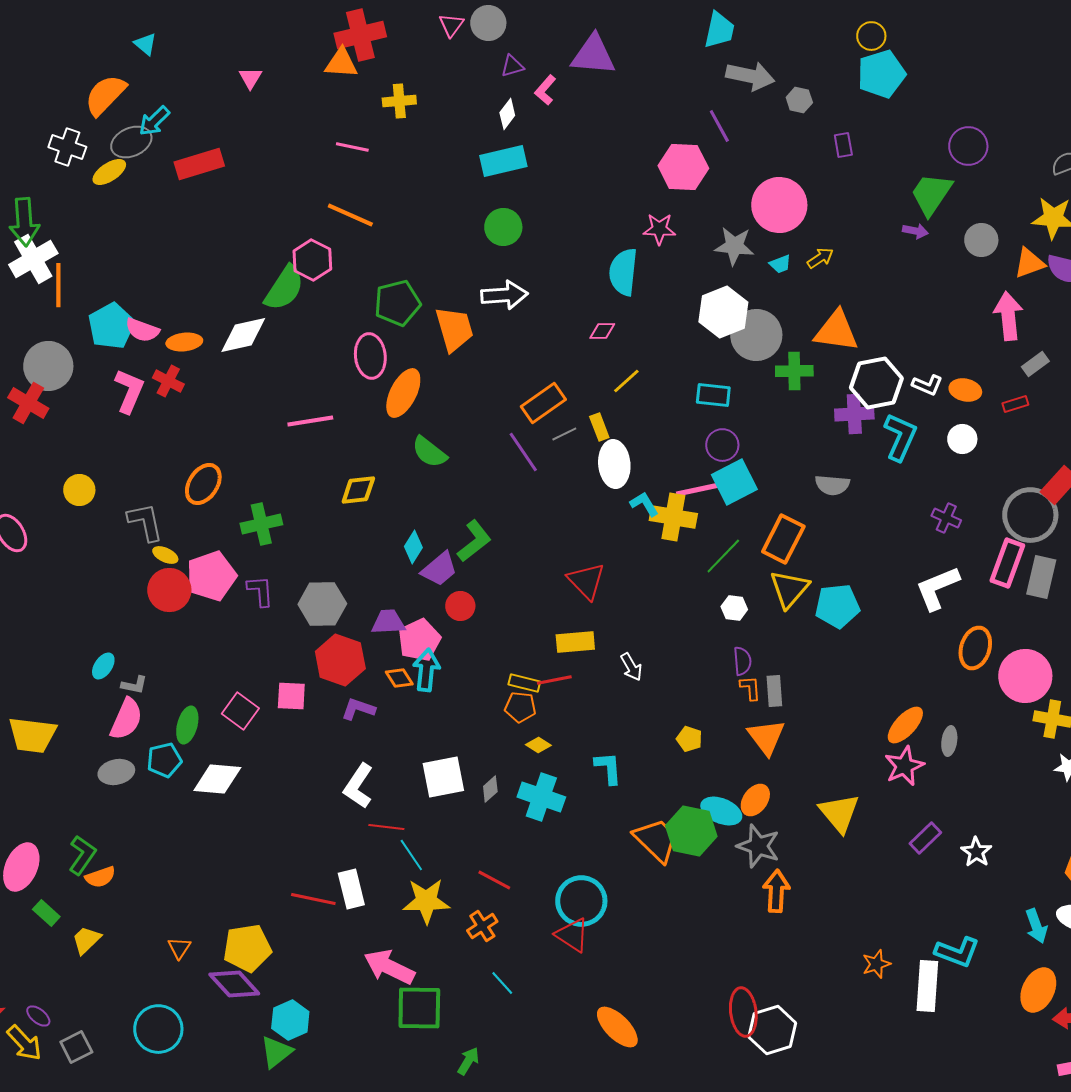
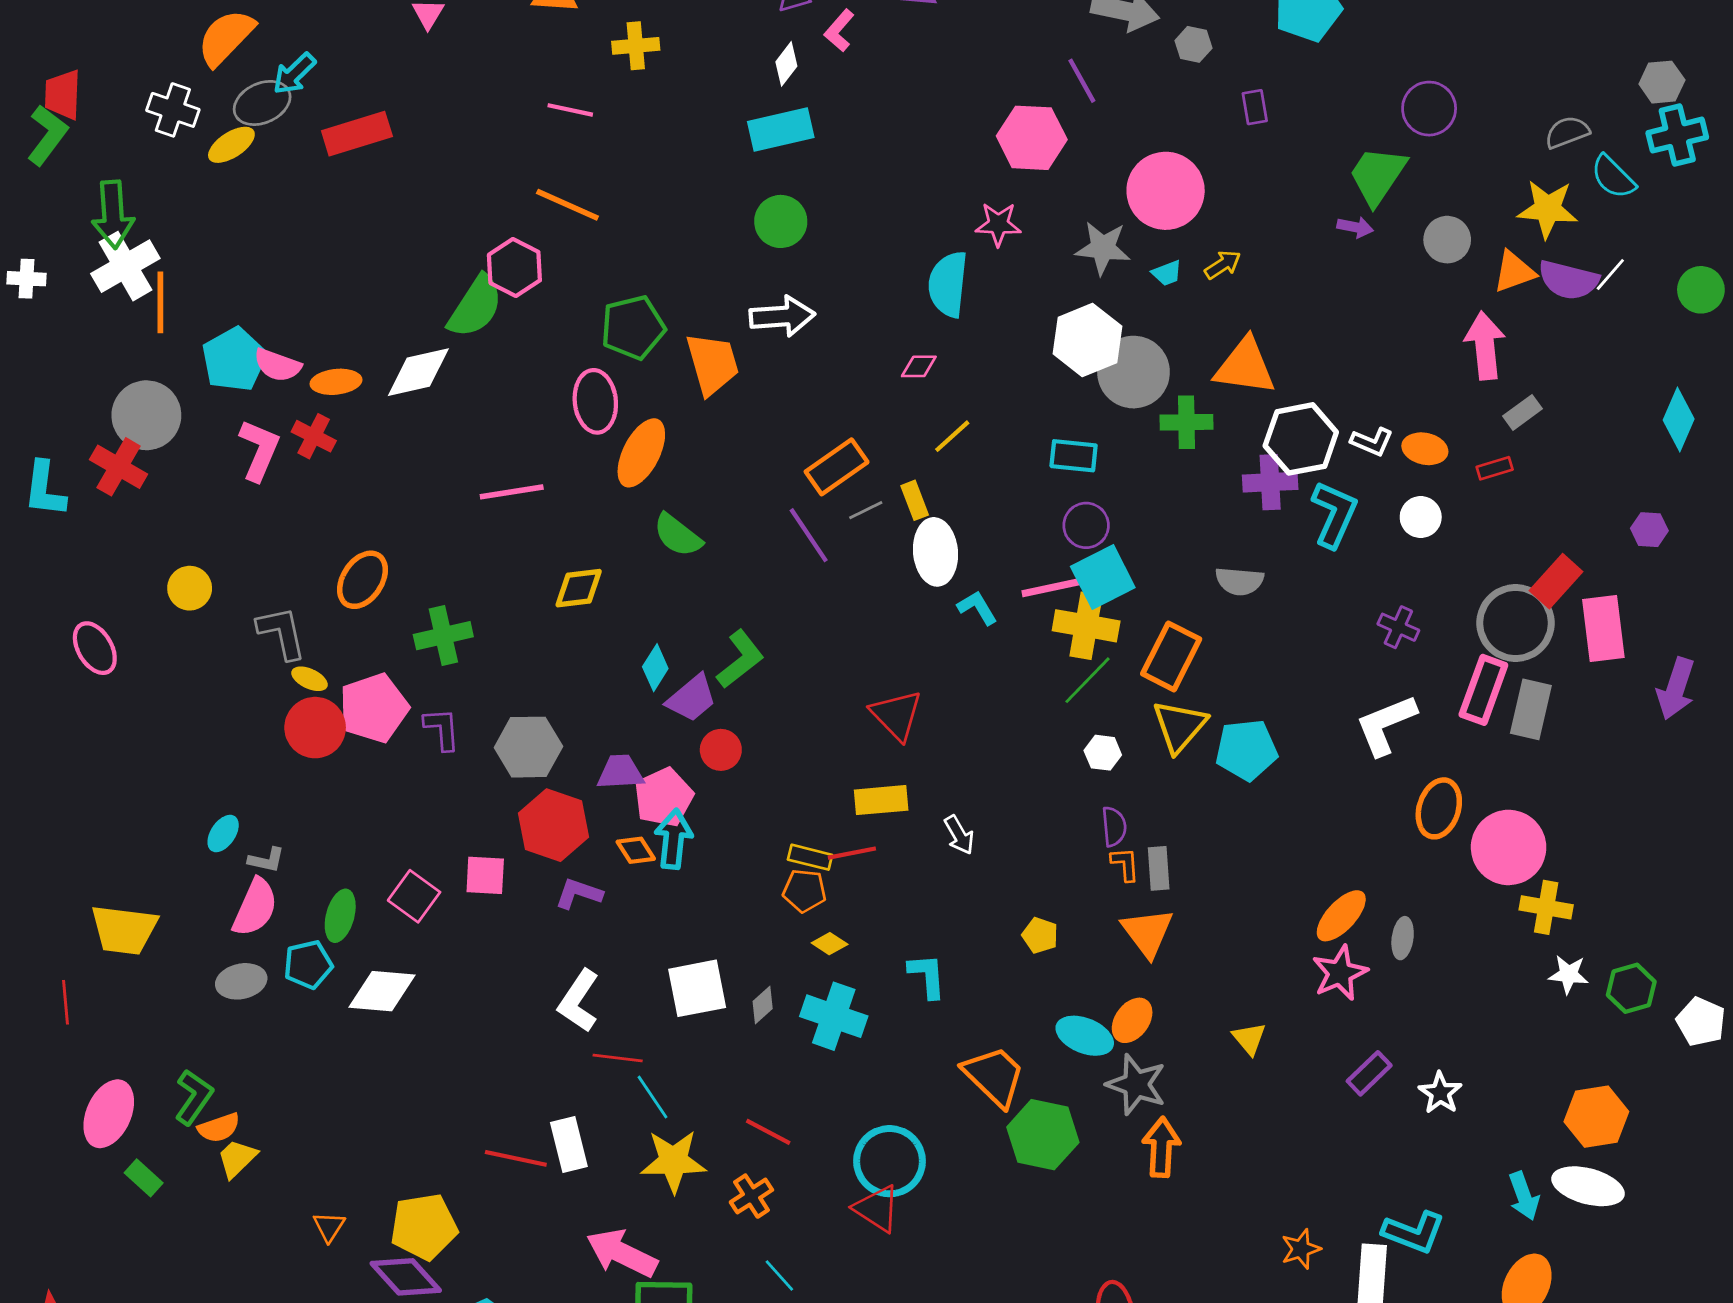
yellow cross: (673, 517) -> (1086, 626), moved
yellow triangle: (839, 813) -> (1249, 1038), size x0.6
green hexagon: (691, 831) -> (1043, 1135), moved
yellow trapezoid: (86, 940) -> (237, 1158), moved

